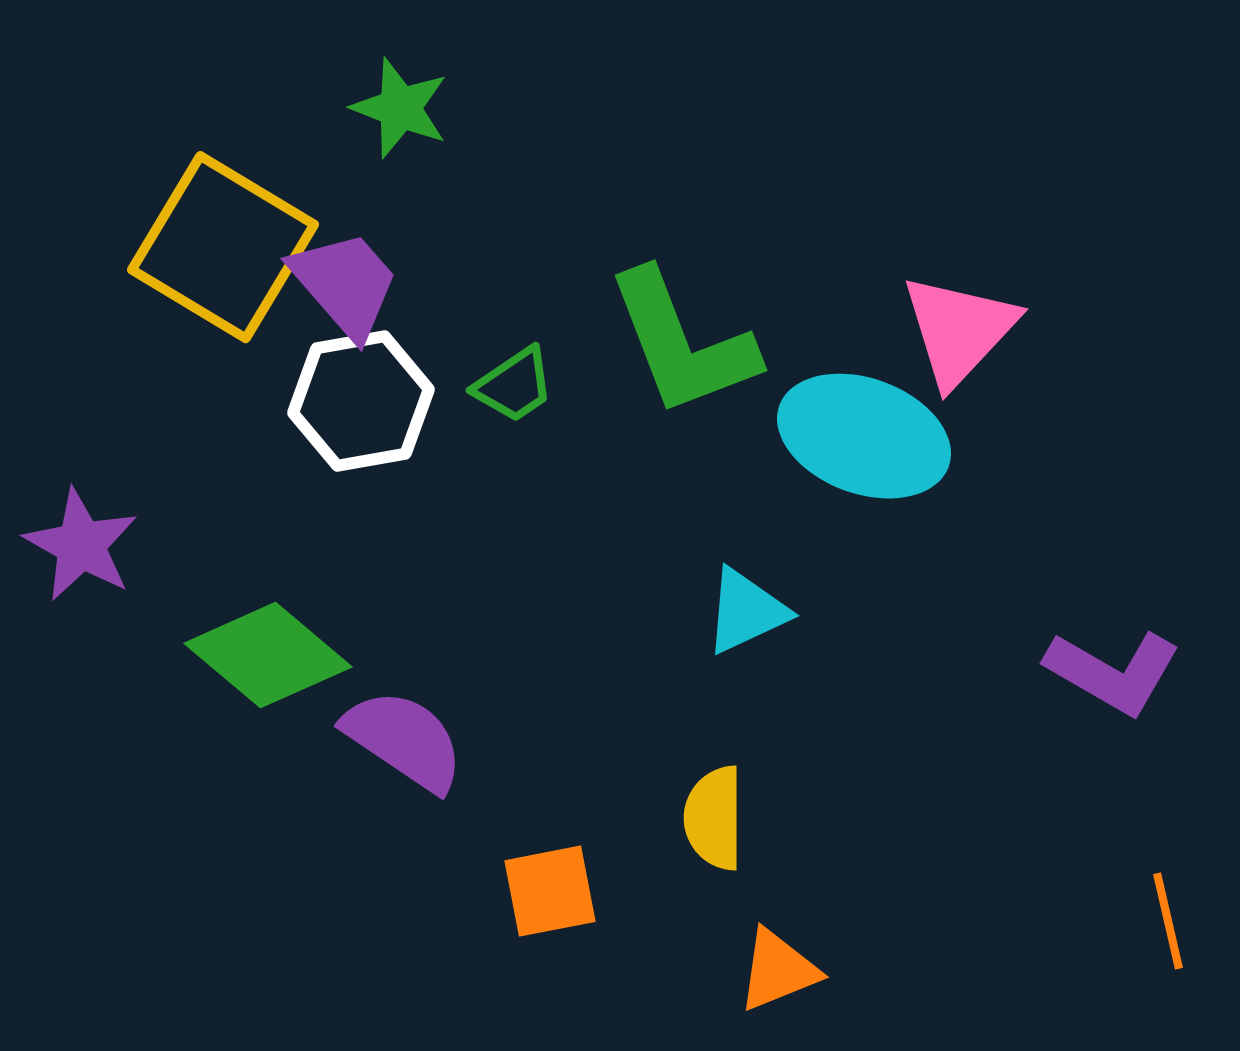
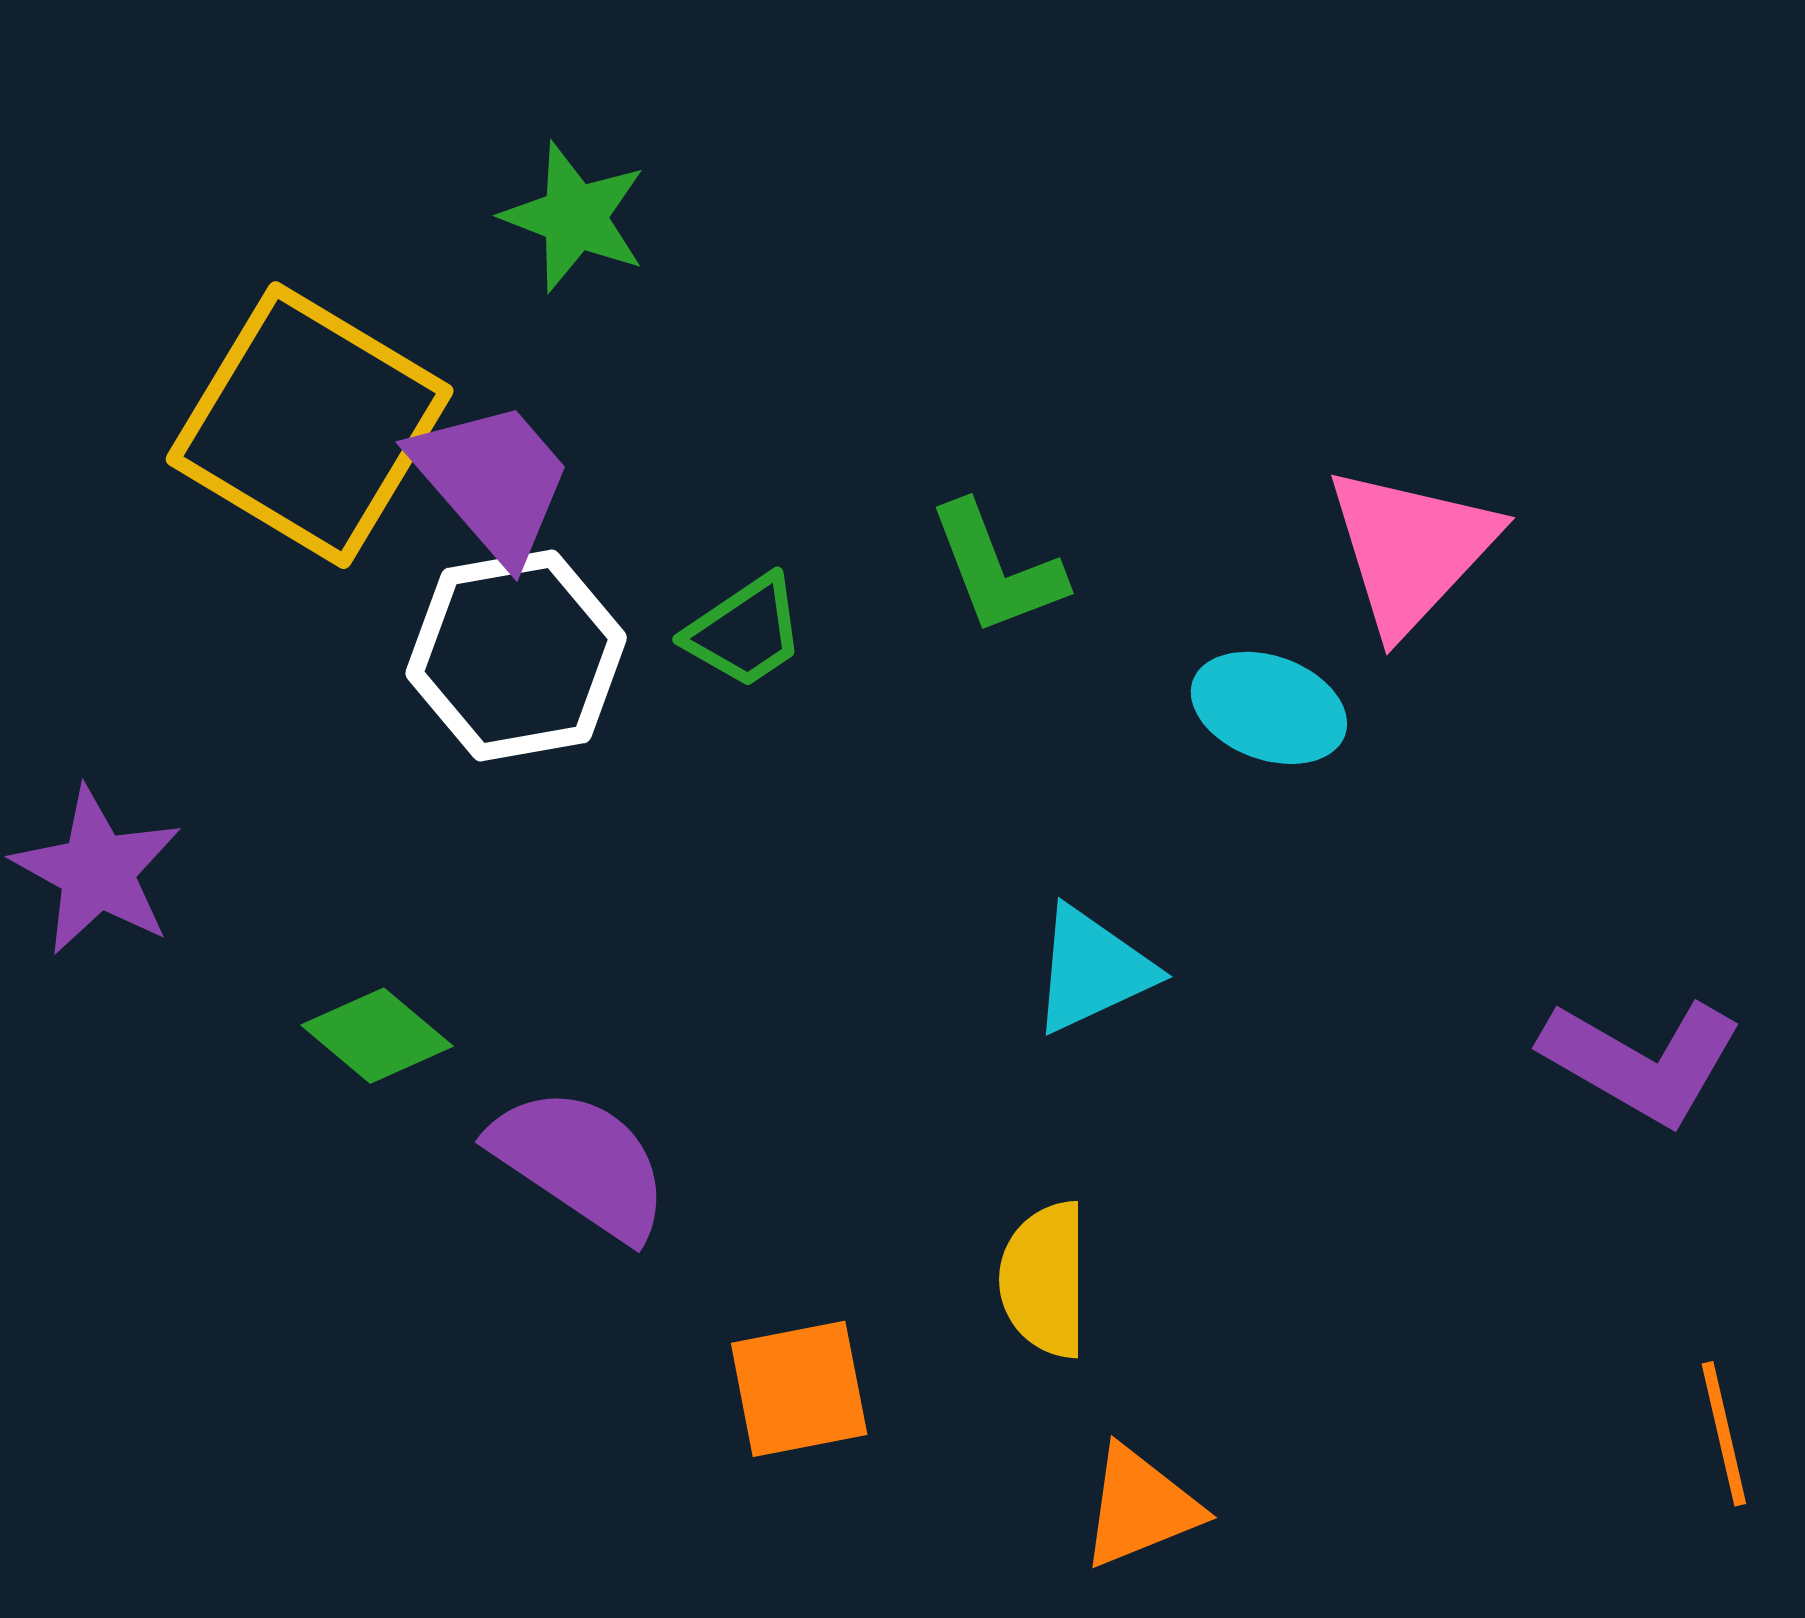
green L-shape: (682, 343) -> (997, 569), size x0.6
cyan ellipse: (864, 436) -> (1269, 708), size x0.6
green diamond: (268, 655) -> (377, 1036), size x0.6

